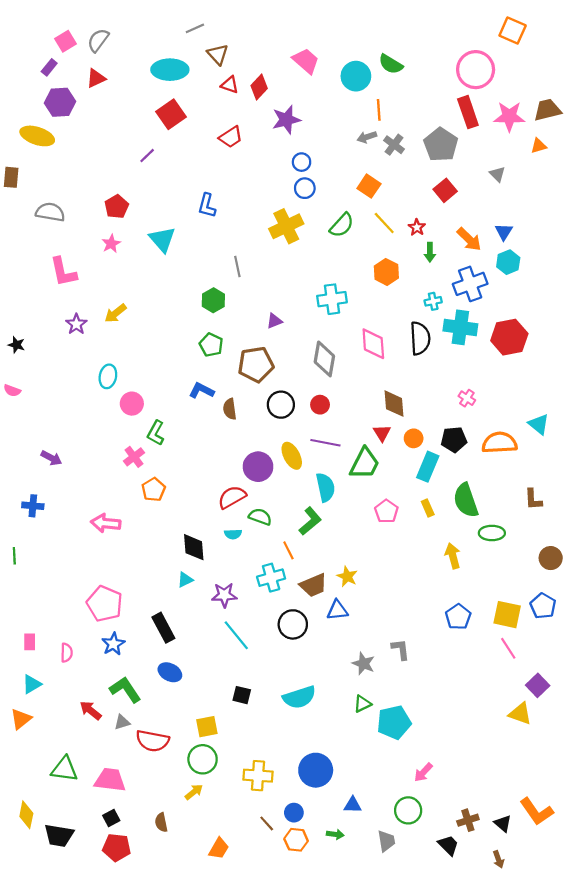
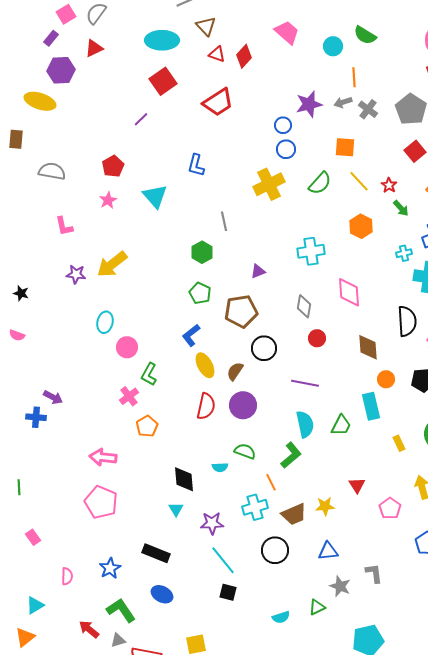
cyan circle: (356, 76) -> (333, 46), size x0.7
purple star: (286, 120) -> (309, 104), moved
red trapezoid: (231, 137) -> (218, 102), size x1.4
orange square: (369, 186) -> (345, 147), turned -30
green arrow: (430, 252) -> (401, 208), turned -42
pink L-shape: (63, 272) -> (64, 226), size x0.7
yellow arrow: (116, 313) -> (112, 264), size x1.5
purple star: (76, 324) -> (76, 274), turned -30
black semicircle: (420, 338) -> (407, 321), moved
gray diamond: (324, 359) -> (304, 306), size x0.7
blue L-shape: (201, 391) -> (191, 335), turned -65
red circle: (320, 405) -> (317, 338), moved
brown semicircle: (230, 409) -> (235, 371), moved, turned 42
red triangle: (382, 433) -> (357, 485), moved
yellow ellipse: (292, 456) -> (205, 365), moved
green trapezoid: (365, 463) -> (341, 425), moved, size x0.7
cyan rectangle: (428, 467) -> (371, 406), moved, turned -36
red semicircle: (232, 497) -> (206, 406), moved, turned 132
blue cross: (33, 506) -> (36, 417), moved
pink pentagon: (386, 511) -> (390, 508), moved
yellow star: (347, 577) -> (325, 506), turned -30
cyan triangle: (185, 580) -> (176, 509), turned -35
pink pentagon: (105, 604) -> (101, 502), moved
blue triangle: (337, 610) -> (328, 551), moved
black rectangle: (163, 628) -> (156, 553), turned -40
pink rectangle: (30, 642) -> (33, 537), moved, turned -35
black square: (242, 695) -> (228, 592), moved
cyan semicircle: (299, 697) -> (281, 617), size x0.6
green triangle: (362, 704) -> (317, 607), moved

